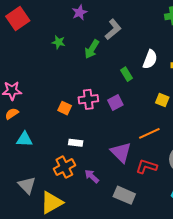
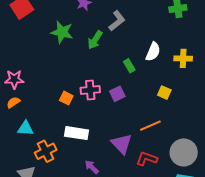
green star: (58, 42) -> (62, 32), size x1.6
white rectangle: (76, 143) -> (77, 133), size x1.6
orange cross: (64, 167) -> (46, 151), moved

